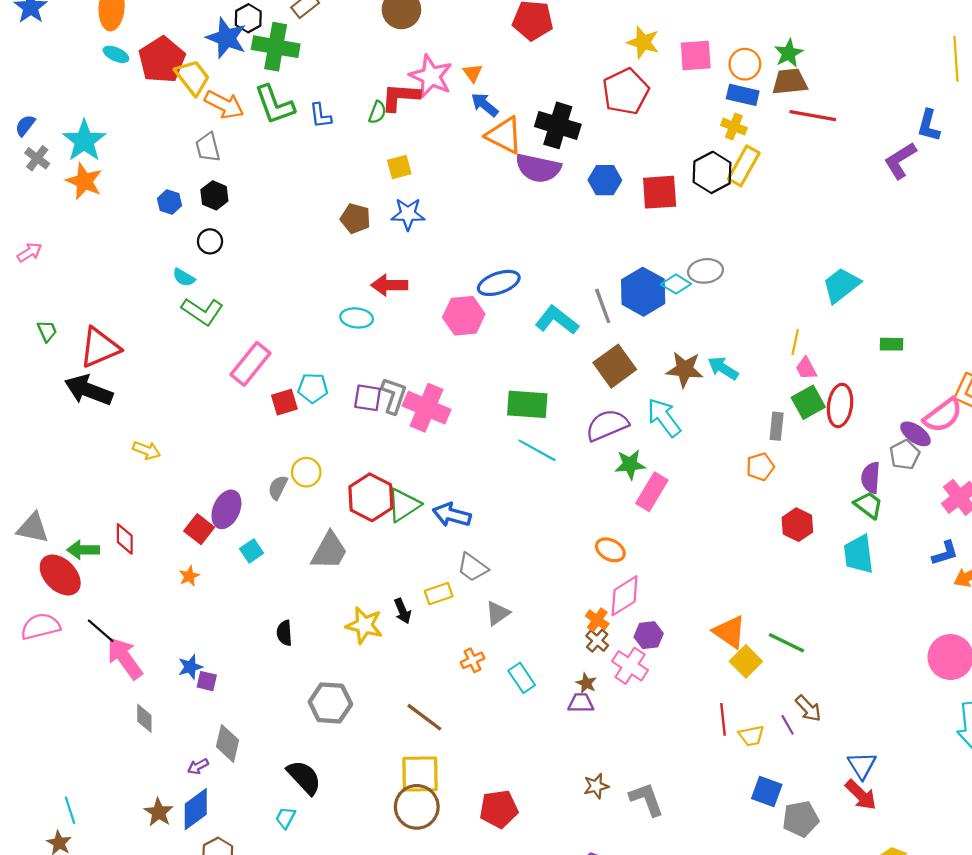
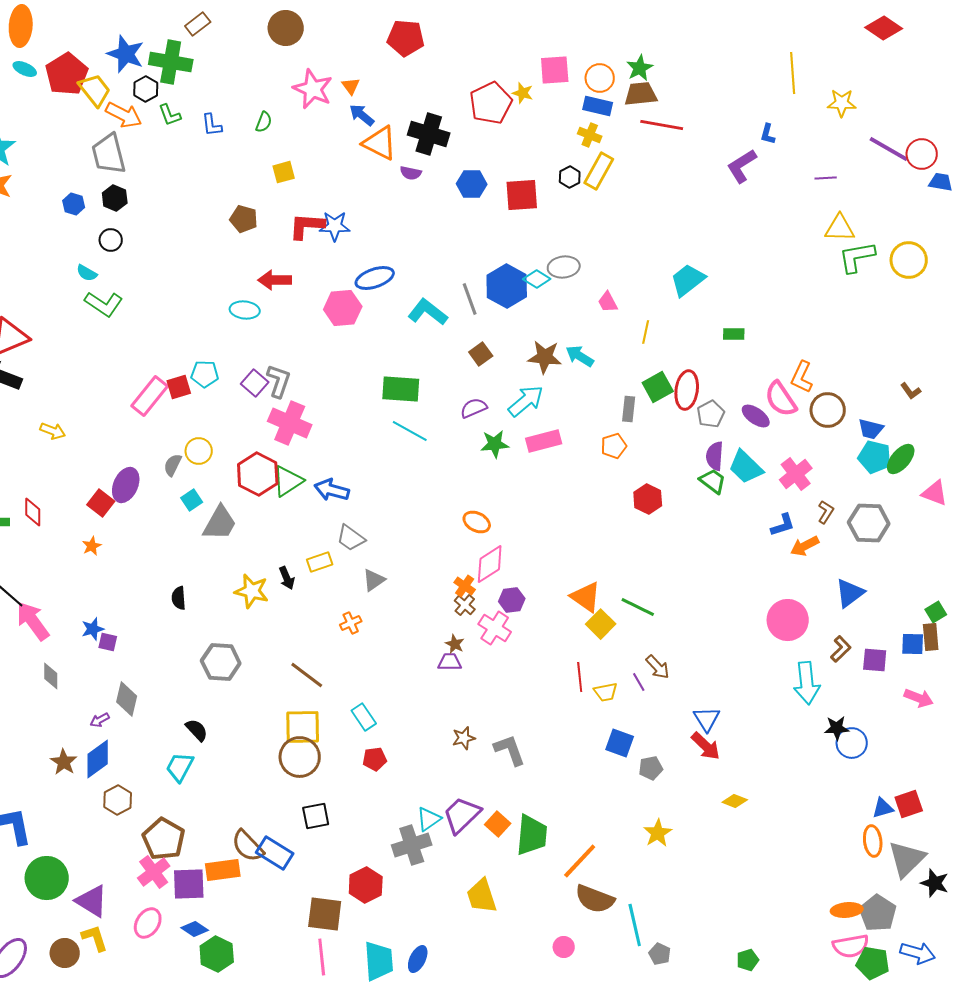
black hexagon: (248, 18) -> (146, 89), moved
yellow star: (643, 42) -> (523, 93), moved, size x0.7
red L-shape: (400, 97) -> (307, 226), moved
green L-shape: (275, 105) -> (170, 115), size x0.6
blue L-shape: (929, 125) -> (768, 134), size x0.7
gray trapezoid: (208, 147) -> (109, 154), size x1.5
purple semicircle: (538, 168) -> (411, 173), size x0.5
black hexagon: (712, 172) -> (570, 177), size x0.6
blue star: (408, 214) -> (335, 226), moved
pink rectangle: (250, 364) -> (150, 396), moved
brown square: (615, 366) -> (481, 354), size x0.6
pink trapezoid: (806, 368) -> (608, 302), moved
purple square: (368, 398) -> (255, 383), turned 32
pink cross: (427, 408) -> (290, 423), moved
pink semicircle: (943, 415) -> (781, 399), turned 93
cyan arrow: (664, 417) -> (526, 401), turned 87
purple semicircle: (607, 425) -> (474, 408), size x0.7
gray pentagon: (905, 455) -> (711, 414), moved
pink rectangle: (652, 492) -> (544, 441), moved, turned 44
cyan square: (252, 551) -> (192, 500), moved
cyan trapezoid: (859, 554) -> (746, 467), moved, turned -39
cyan rectangle: (522, 678) -> (364, 717), moved
black semicircle: (304, 777) -> (197, 730), size x0.7
red pentagon: (499, 809) -> (375, 759), size x0.7
cyan trapezoid: (285, 818) -> (180, 767), size x1.5
gray pentagon: (801, 819) -> (651, 768), size x0.7

